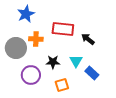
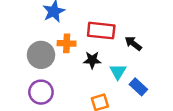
black star: (53, 62) -> (92, 60), moved
purple circle: (31, 75) -> (41, 92), moved

